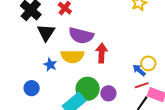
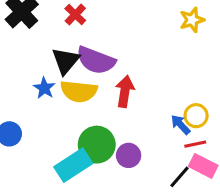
black triangle: (46, 33) -> (66, 61), moved
blue star: (50, 65) -> (44, 88), moved
red line: (142, 85) -> (195, 144), moved

